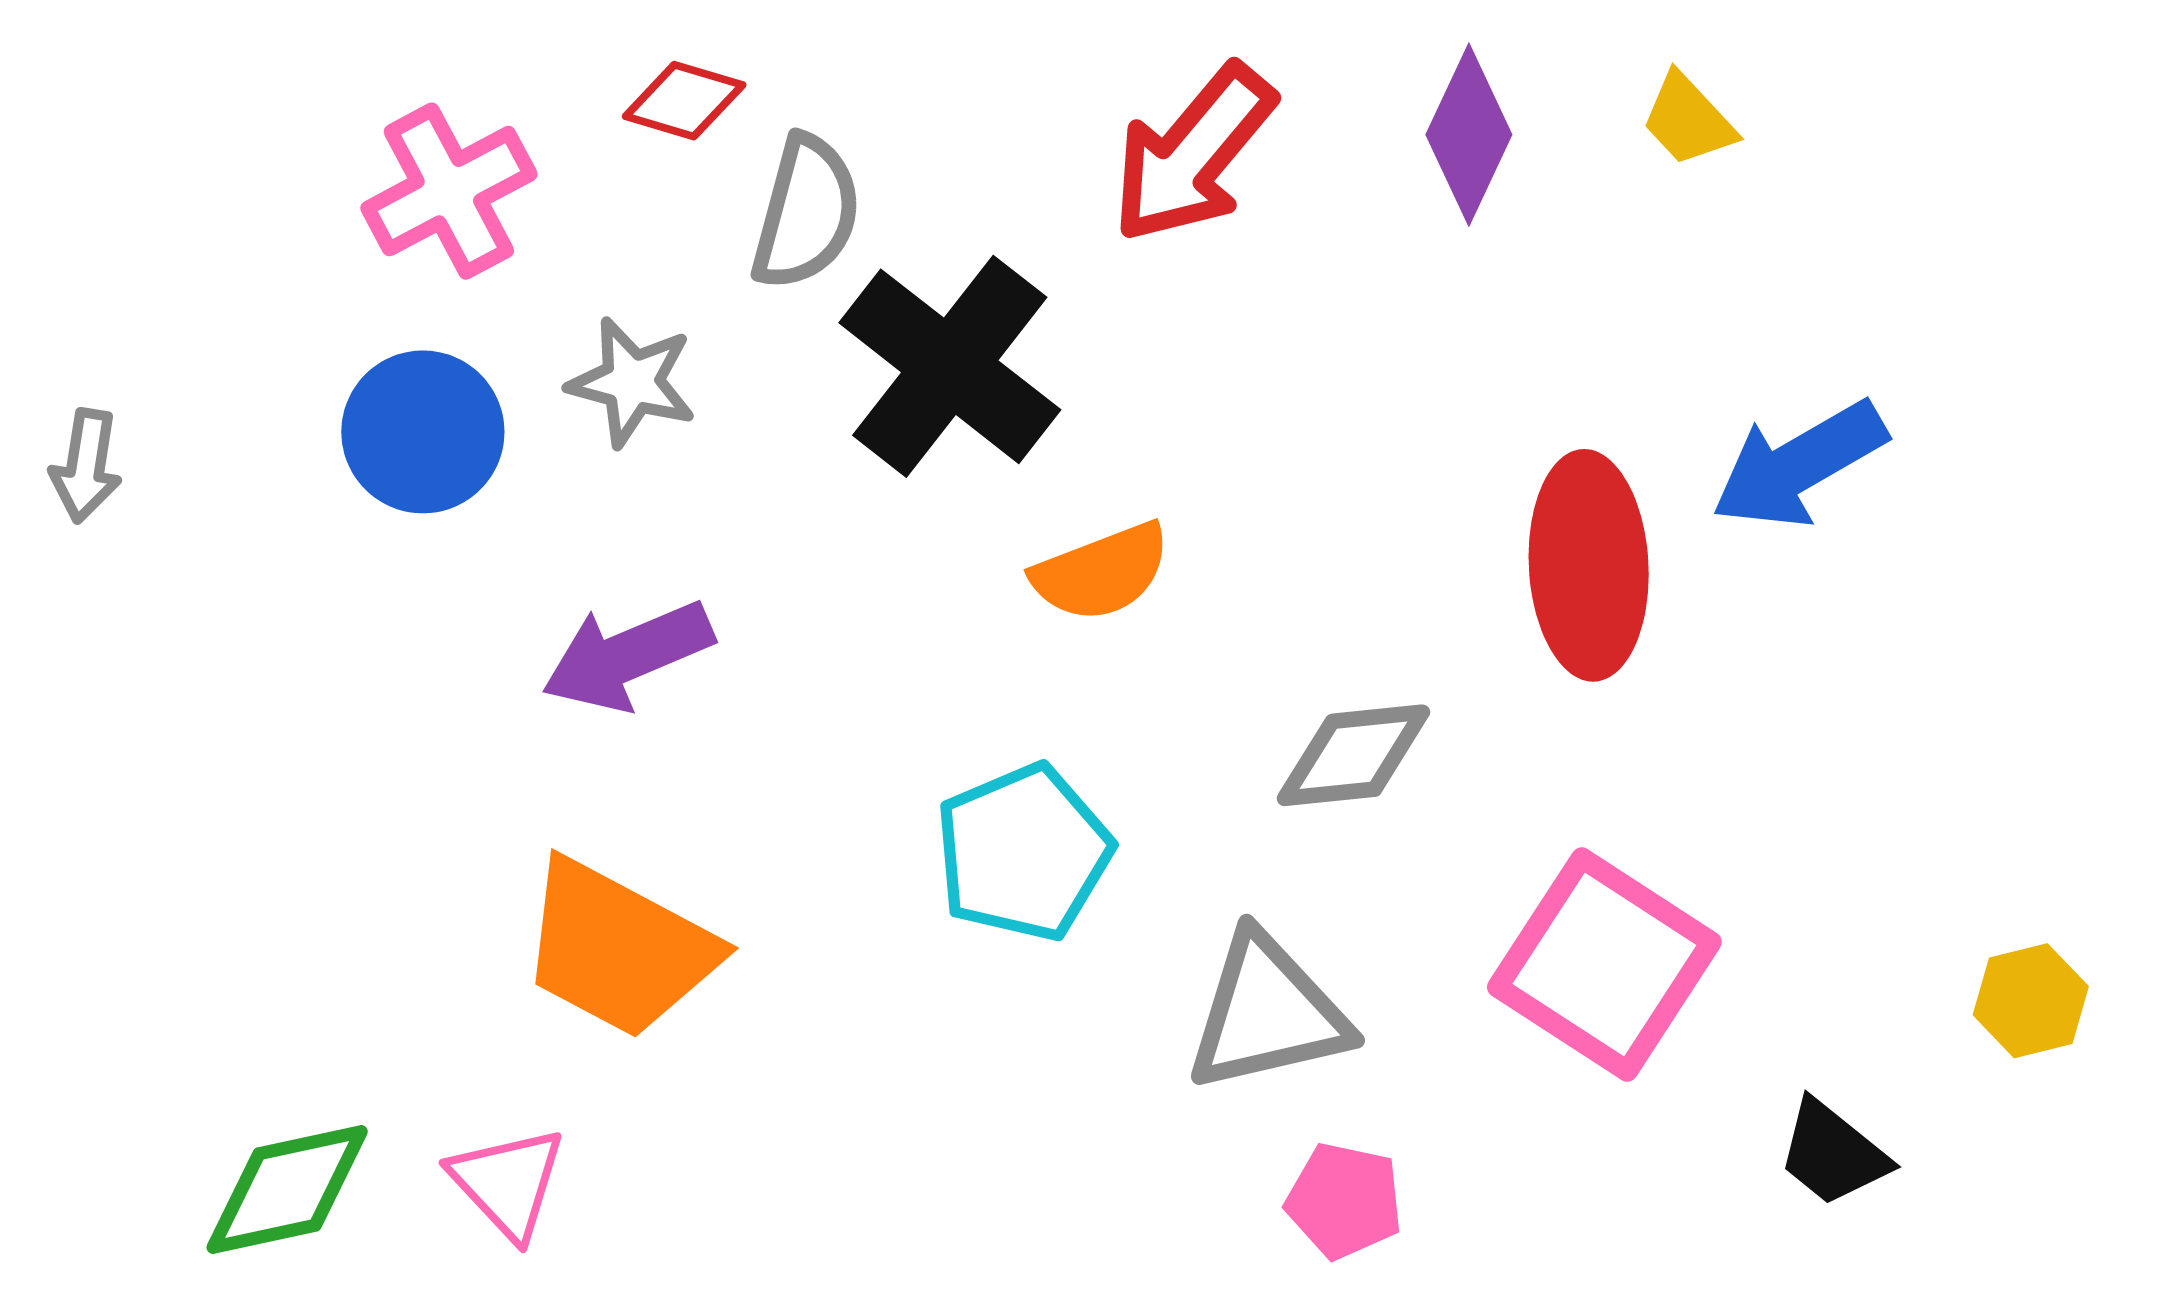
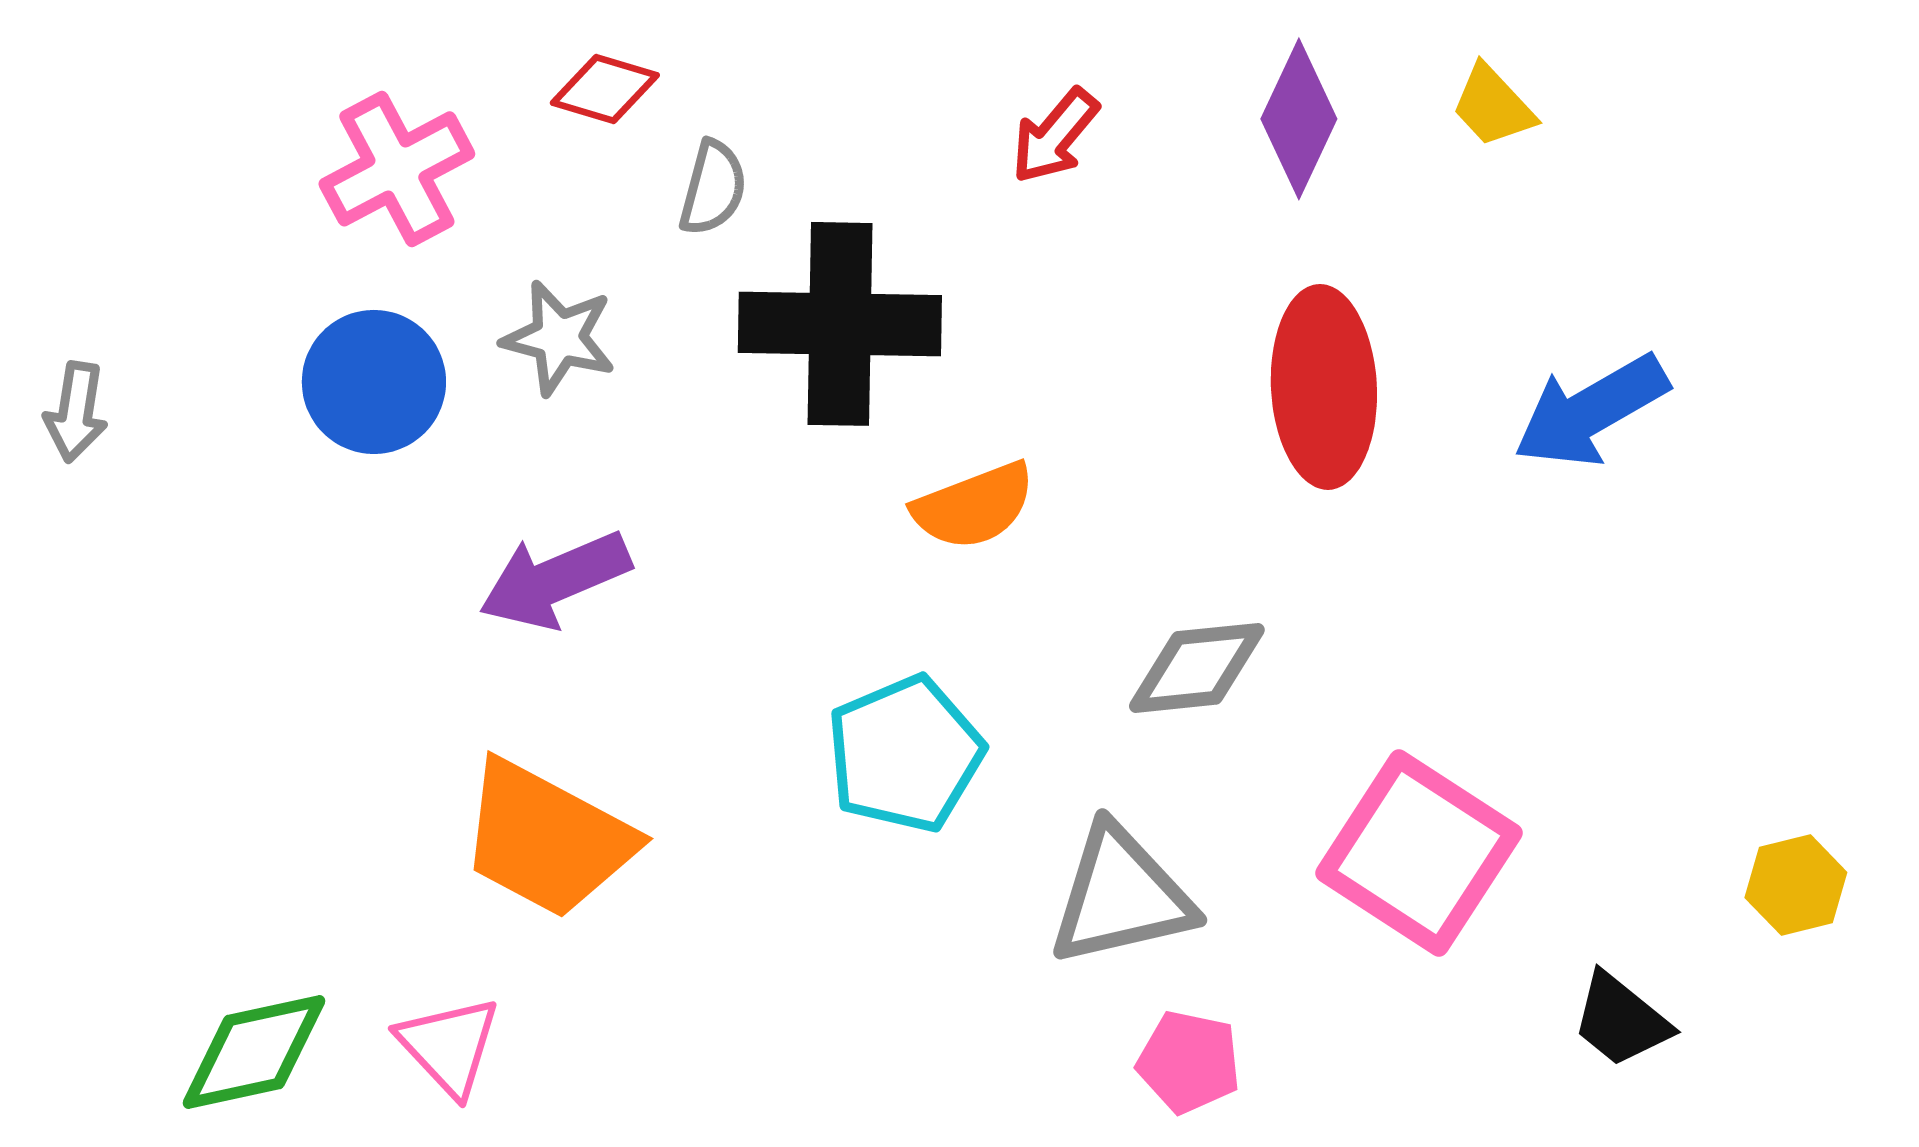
red arrow: (1193, 154) -> (1055, 136), size x0.6
gray semicircle: (806, 213) -> (713, 188), size x0.7
black cross: (950, 366) -> (840, 324), turned -37
red ellipse: (1589, 565) -> (1324, 387), moved

